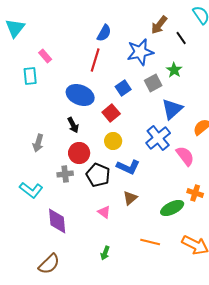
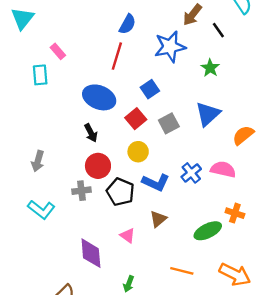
gray square: (153, 83) -> (169, 123), moved
blue cross: (158, 138) -> (191, 173), moved, size x0.7
gray arrow: (38, 143) -> (38, 161), moved
pink semicircle: (185, 156) -> (223, 169), turned -40
purple diamond: (57, 221) -> (91, 253), moved

